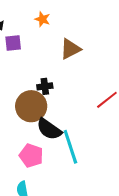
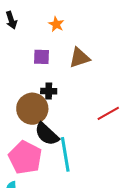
purple square: (13, 43) -> (41, 57), moved
pink pentagon: (31, 156) -> (25, 158), size x1.4

